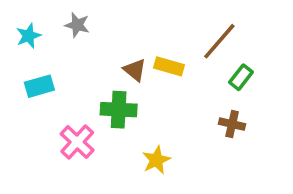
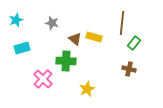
gray star: (77, 25) -> (52, 23), moved
brown line: (219, 41) -> (122, 23), turned -35

